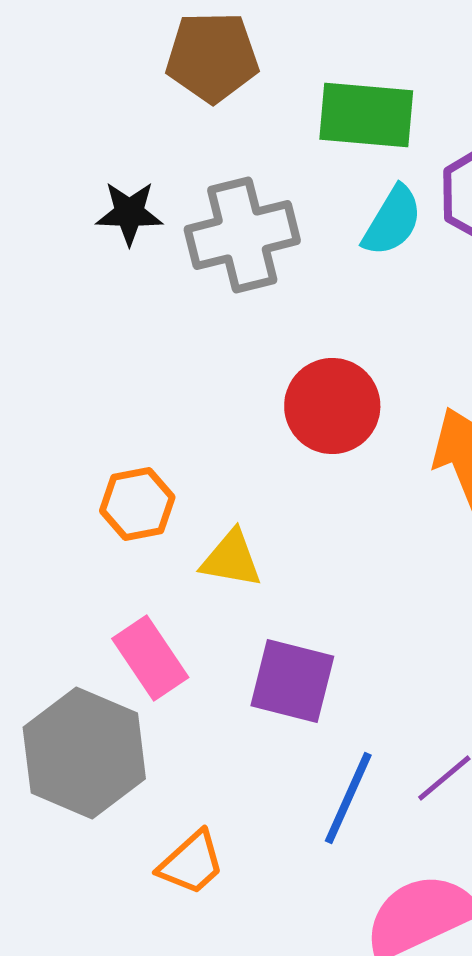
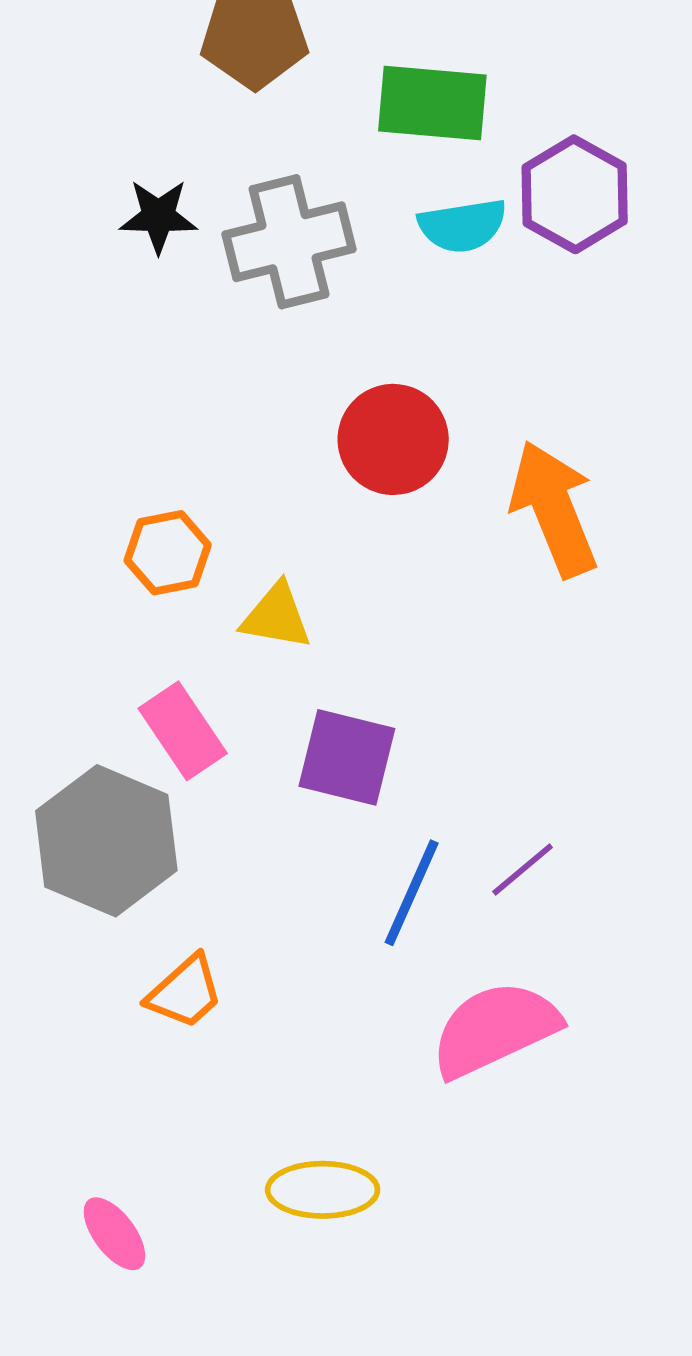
cyan semicircle: (392, 221) -> (462, 226), turned 50
orange trapezoid: (191, 863) -> (185, 992), moved

